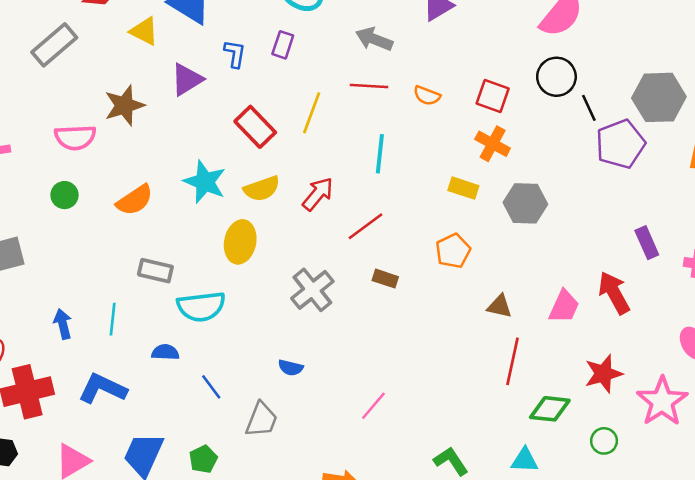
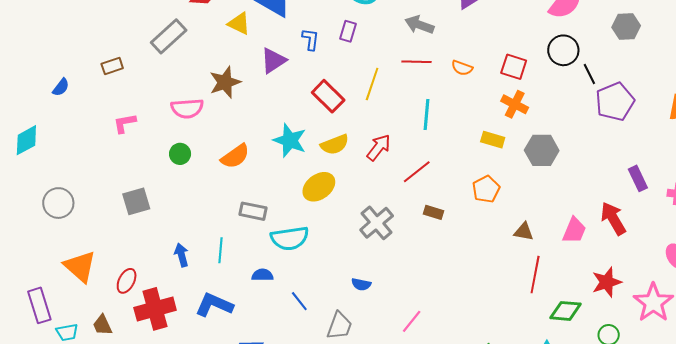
gray hexagon: (659, 97) -> (626, 26), moved, size x0.7
yellow ellipse: (240, 242) -> (319, 187), turned 44
pink line: (373, 406) -> (412, 321), moved

